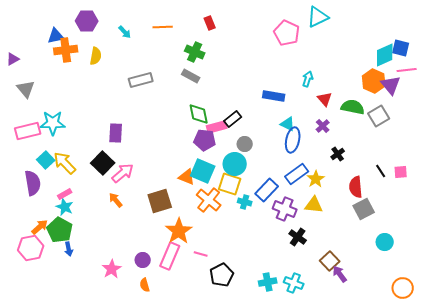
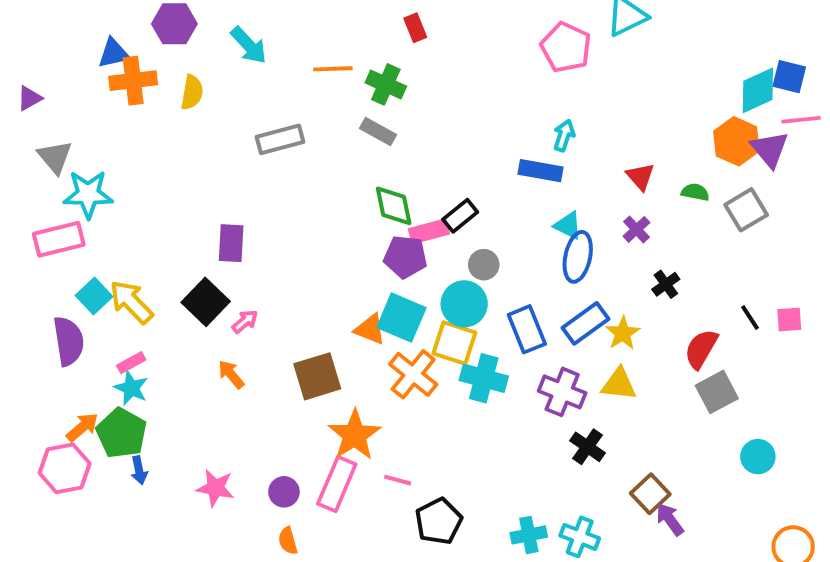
orange line: (163, 27) -> (333, 69), moved
cyan arrow: (125, 32) -> (249, 45), size x1.5
cyan arrow: (308, 79) -> (564, 135), moved
green semicircle: (353, 107) -> (695, 192), size x0.6
cyan star: (53, 123) -> (88, 194), moved
pink arrow: (123, 173) -> (245, 321), size x0.6
red semicircle: (356, 187) -> (701, 349), turned 35
blue rectangle: (267, 190) -> (527, 329), moved, turned -65
cyan cross: (245, 202) -> (484, 378), size x1.6
pink star: (112, 269) -> (215, 488), moved, turned -30

